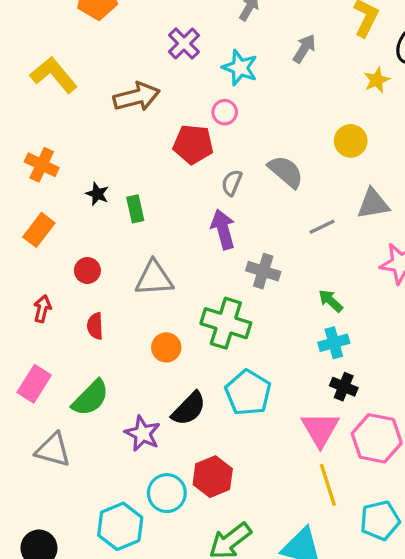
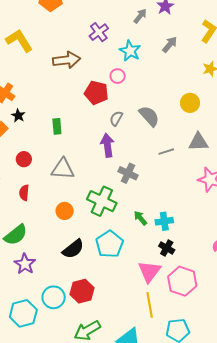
black star: (97, 194) -> (18, 116), moved
green arrow: (331, 301) -> (140, 218), moved
purple star: (143, 433) -> (25, 264), moved

